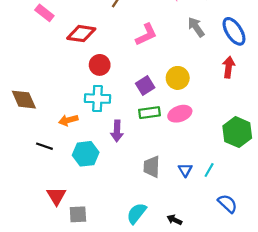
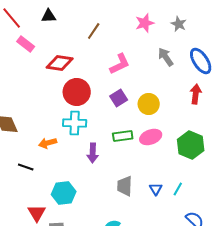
red circle: (100, 65) -> (77, 92), size x1.4
purple square: (145, 86) -> (119, 98), moved
green hexagon: (237, 132) -> (191, 145), moved
cyan hexagon: (86, 154) -> (64, 193), moved

